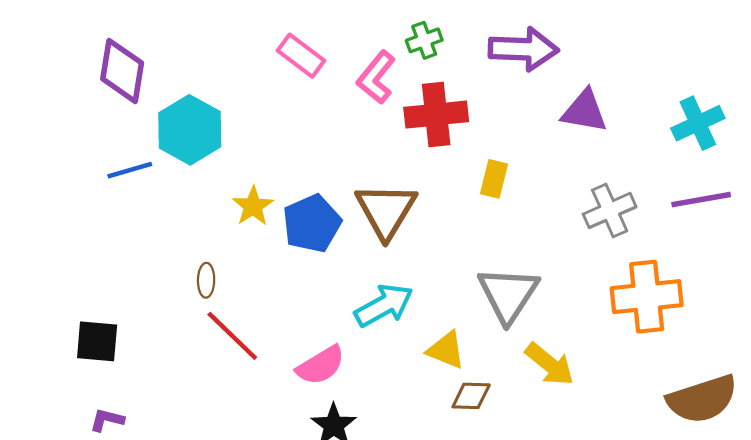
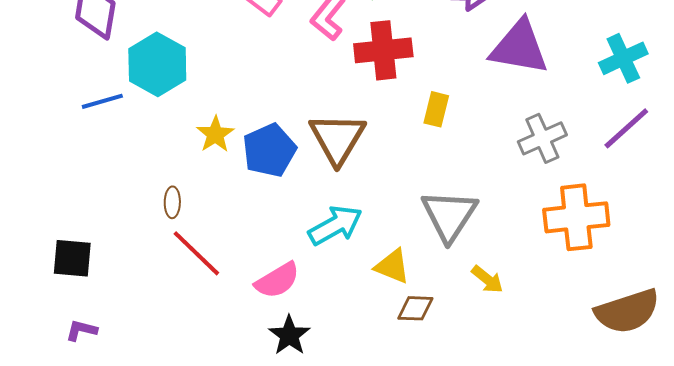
purple triangle: (585, 111) -> (519, 47), size x1.4
purple line: (701, 200) -> (626, 128), turned -32
yellow arrow: (550, 364) -> (487, 279), size x0.7

